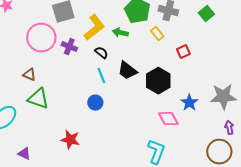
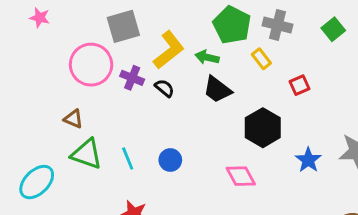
black semicircle: (101, 53) -> (164, 88), moved
black trapezoid: (127, 71) -> (217, 90), moved
cyan line: (101, 76) -> (128, 159), moved
pink diamond: (168, 119) -> (241, 176), moved

